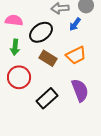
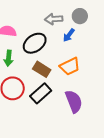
black rectangle: (47, 98) -> (41, 93), moved

